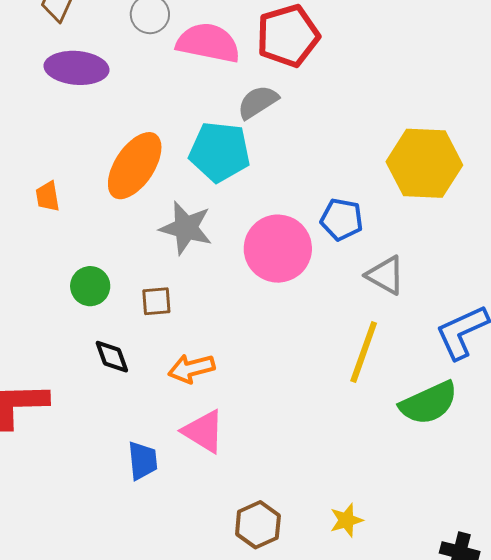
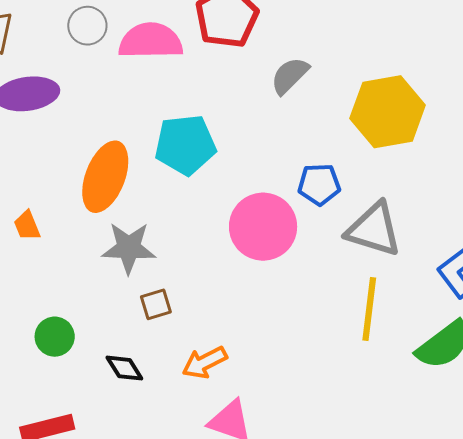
gray semicircle: (258, 102) -> (290, 76), moved
gray star: (186, 228) -> (129, 248), moved
gray triangle: (385, 275) -> (374, 229), size x1.4
green circle: (90, 286) -> (55, 337), moved

